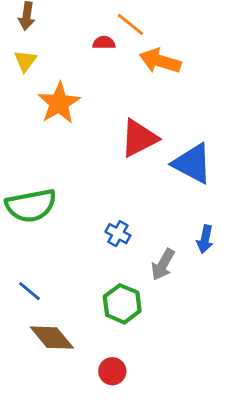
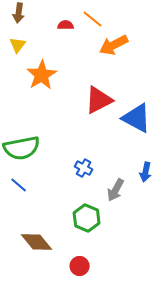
red semicircle: (104, 43) -> (66, 25), moved
orange arrow: (160, 61) -> (114, 45), turned -44
blue line: (29, 291) -> (19, 185), moved

